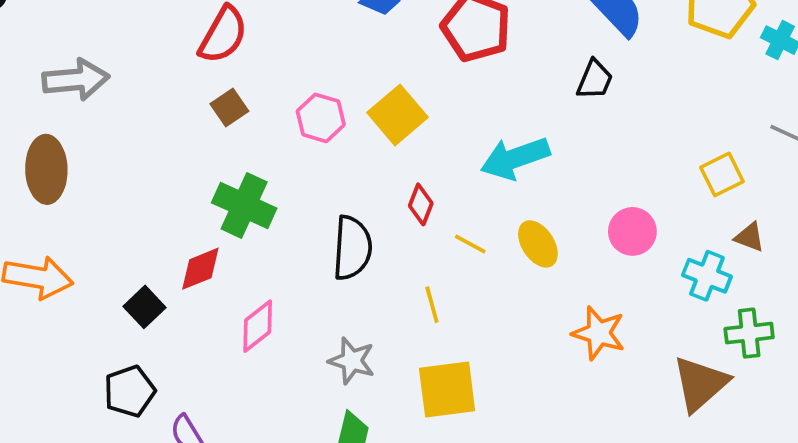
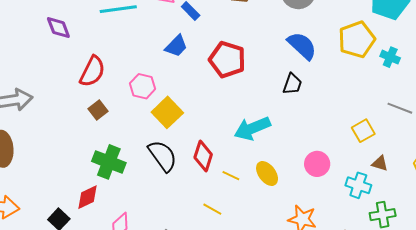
yellow square: (398, 115) -> (167, 112), moved
pink hexagon: (321, 118) -> (143, 86), moved
red diamond: (421, 204) -> (203, 156), size x1.4
black semicircle: (352, 248) -> (163, 156), moved, turned -36
yellow line: (432, 305) -> (212, 209), turned -42

